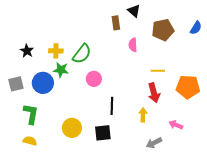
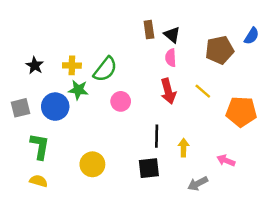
black triangle: (134, 11) -> (172, 35), moved
brown pentagon: (163, 30) -> (220, 50), moved
yellow line: (158, 71) -> (203, 91), turned 40
red arrow: (154, 93) -> (168, 91), moved
black line: (112, 106) -> (157, 136), moved
black square: (103, 133) -> (149, 168), moved

